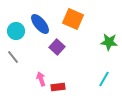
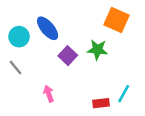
orange square: (73, 19) -> (116, 20), moved
green star: (109, 42) -> (97, 50), moved
red rectangle: (58, 87) -> (101, 103), moved

